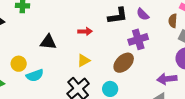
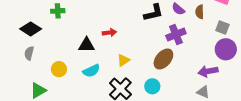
brown semicircle: (173, 21) -> (200, 12), moved
red arrow: (85, 31) -> (109, 33), moved
cyan semicircle: (35, 75) -> (91, 71), moved

